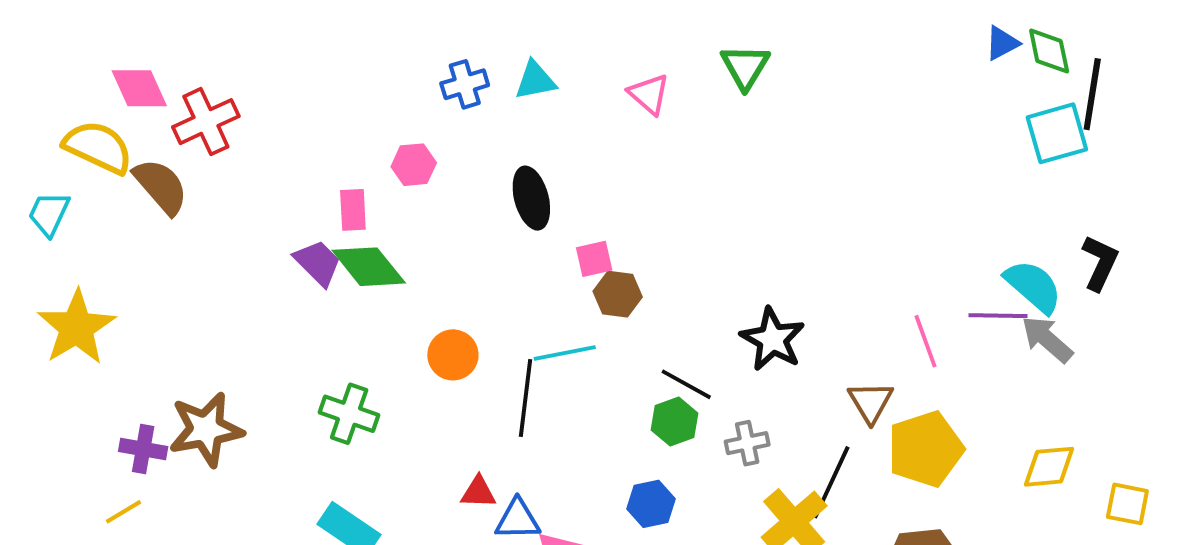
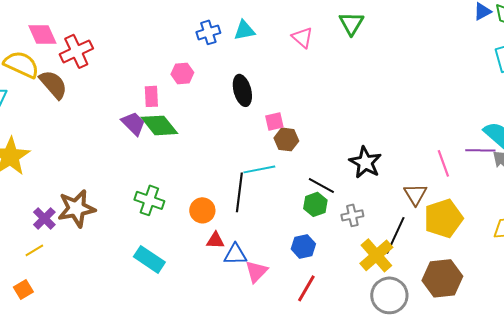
orange circle: (453, 355) -> (202, 210), moved
purple cross: (143, 449) -> (44, 218), turned 35

